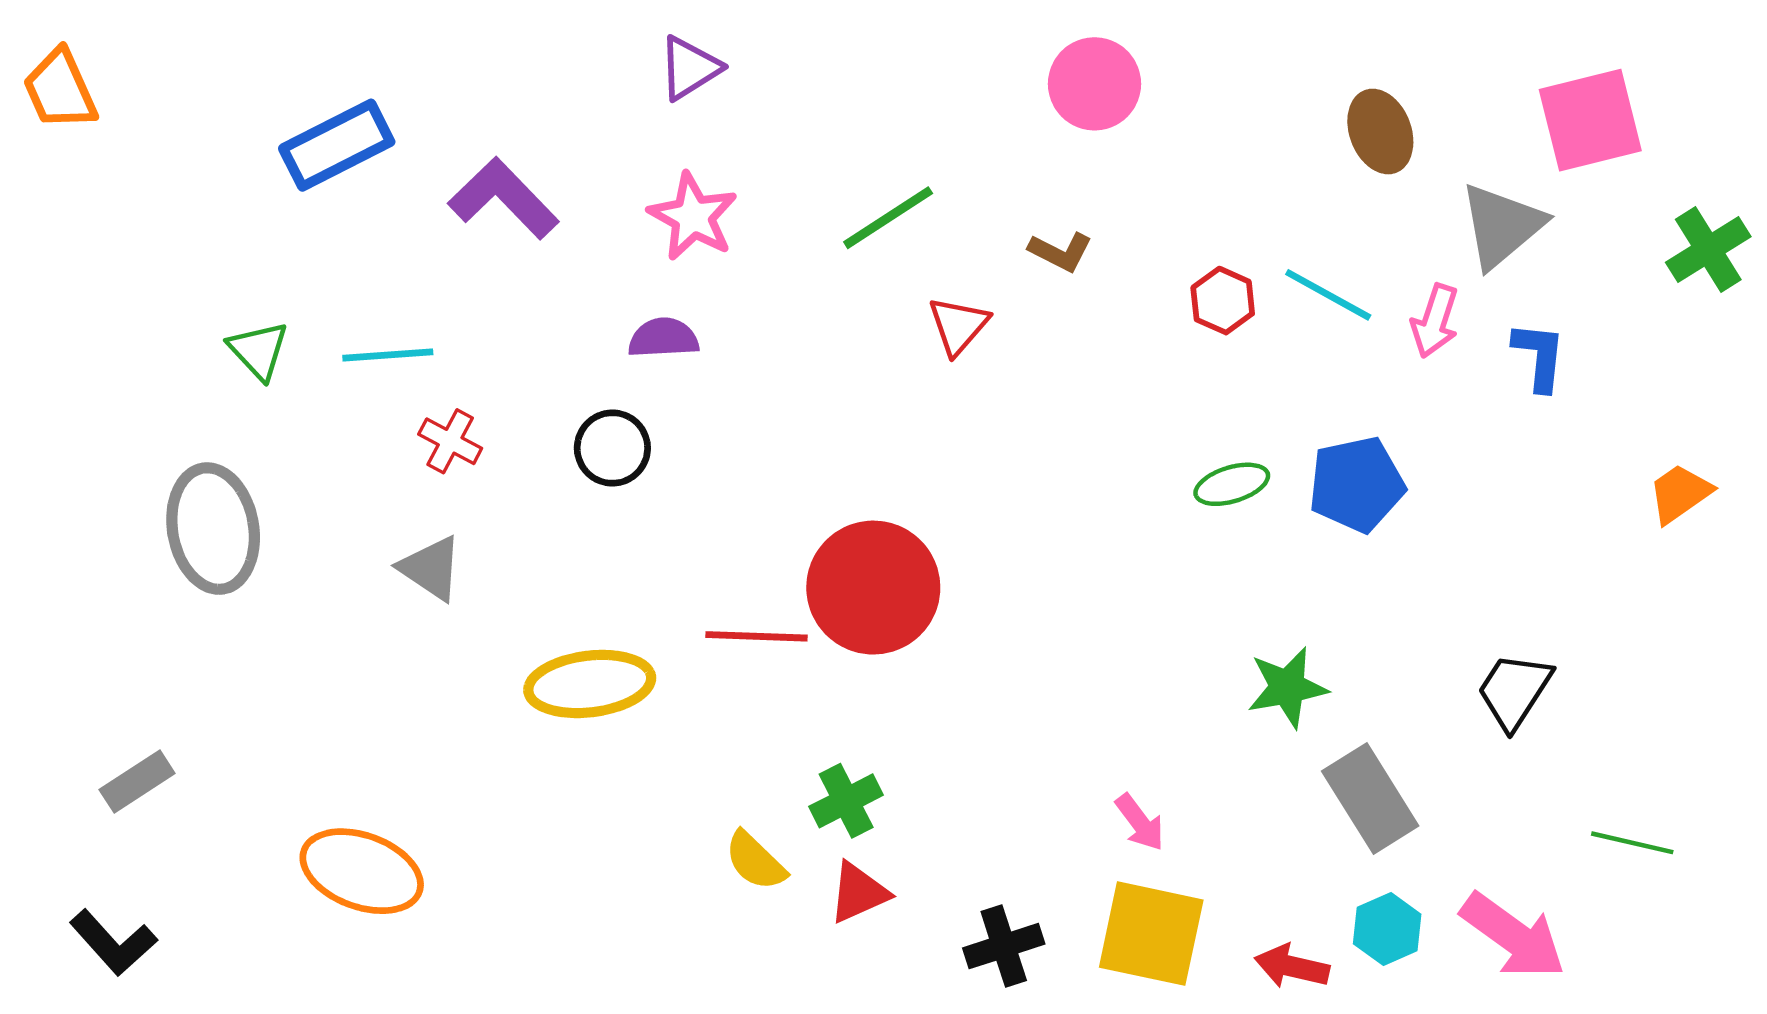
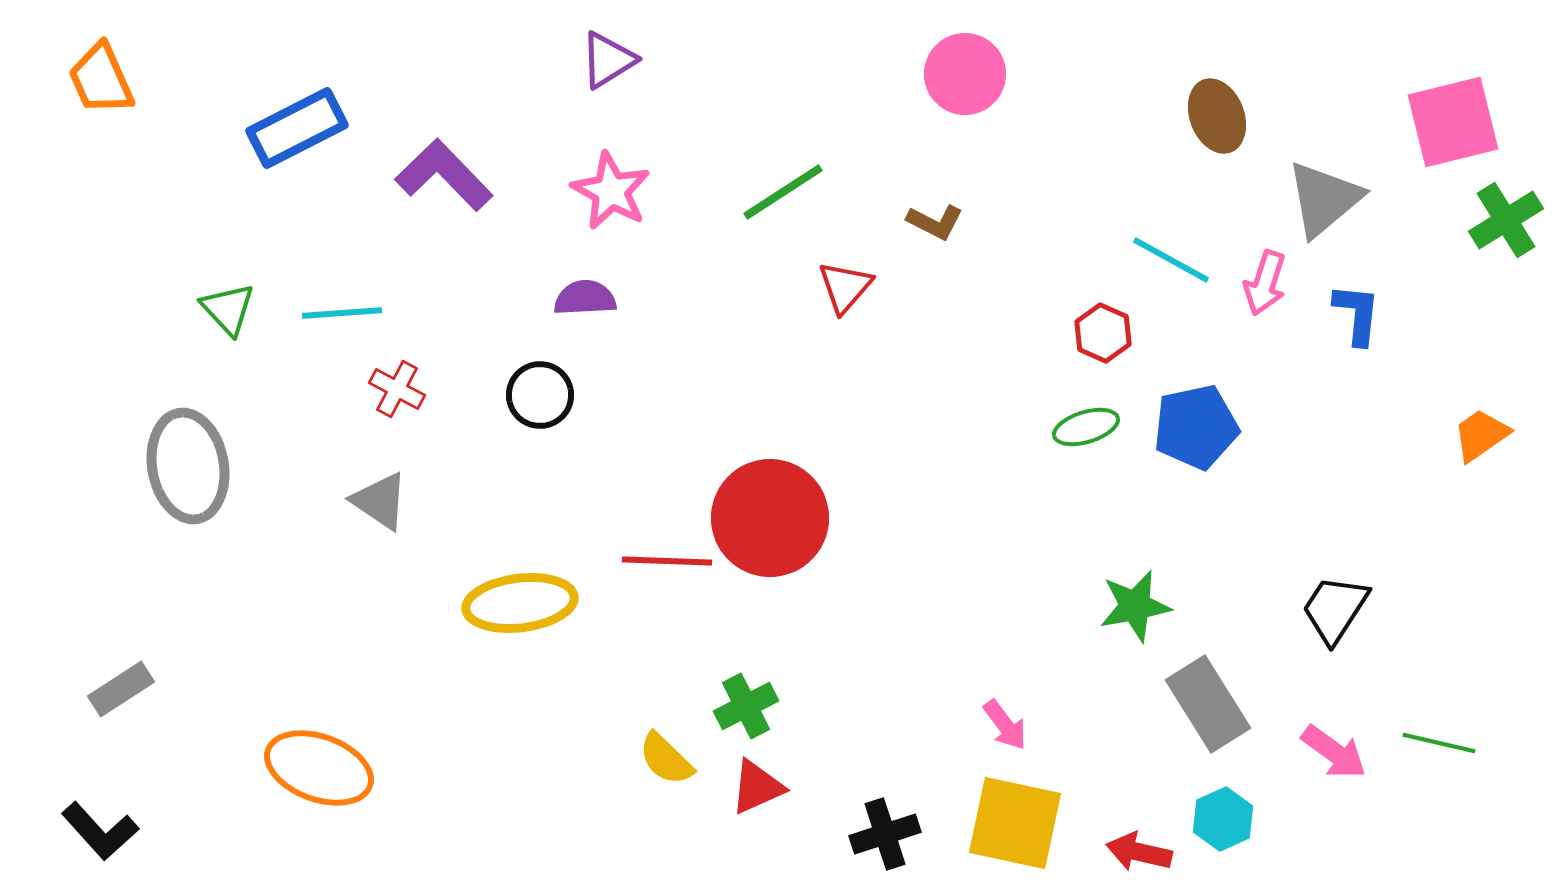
orange trapezoid: (60, 90) -> (101, 79), moved
pink square: (1590, 120) -> (1453, 122), moved
red hexagon: (1223, 301) -> (1103, 333), moved
pink arrow: (1513, 936) -> (1334, 752), moved, size x0.7

